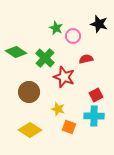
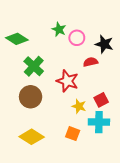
black star: (99, 24) -> (104, 44), moved
green diamond: (16, 52) -> (17, 39), moved
green cross: (45, 58) -> (34, 66), moved
yellow star: (58, 109) -> (79, 106), moved

